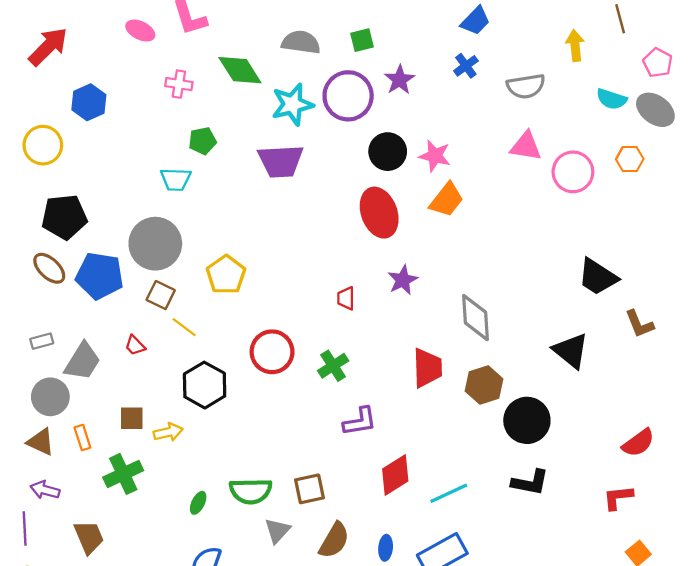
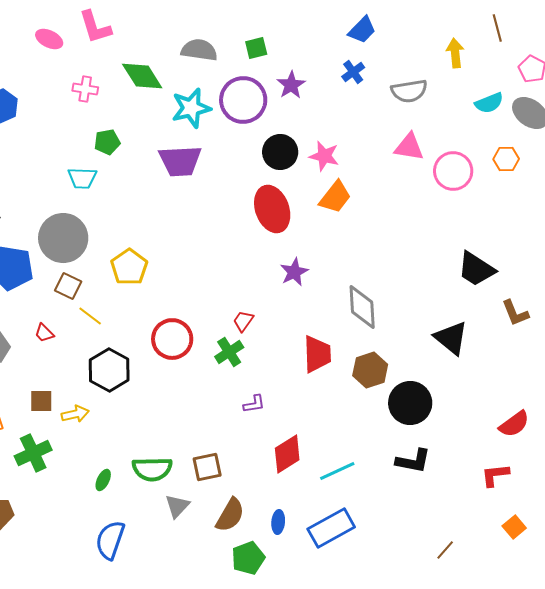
cyan semicircle: (612, 99) -> (489, 103), turned -40
red trapezoid: (346, 298) -> (243, 321), moved, turned 35
purple L-shape: (360, 421) -> (254, 404), size x0.7

